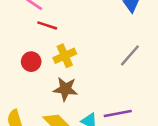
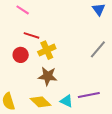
red line: (47, 25) -> (31, 35), moved

